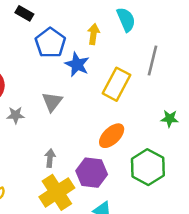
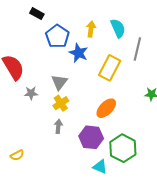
cyan semicircle: (126, 20) -> (118, 28), moved
green hexagon: (148, 167) -> (123, 148), moved
yellow cross: (57, 192) -> (61, 103), moved, size x0.6

